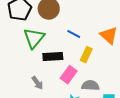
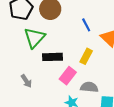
blue line: (74, 34) -> (86, 25), moved, turned 32
gray arrow: (37, 83) -> (26, 81), moved

